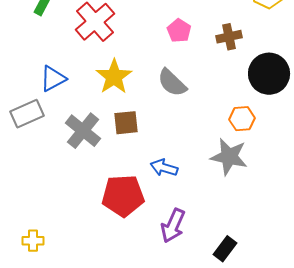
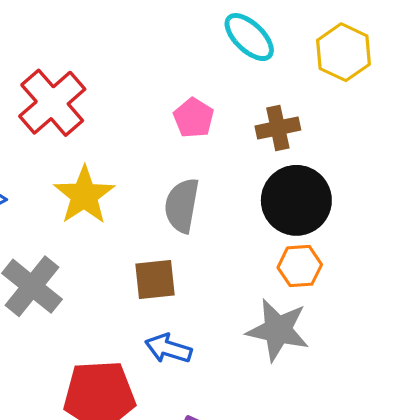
black circle: (269, 74) -> (296, 200), moved
gray semicircle: (172, 83) -> (182, 205), turned 56
brown square: (126, 123) -> (155, 280), moved

